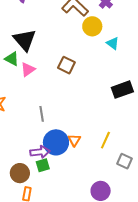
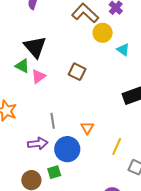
orange triangle: (74, 140) -> (87, 128), moved
purple arrow: (40, 152) -> (38, 144), moved

